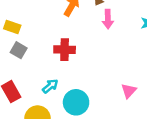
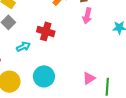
cyan arrow: (50, 86) -> (23, 47), moved

